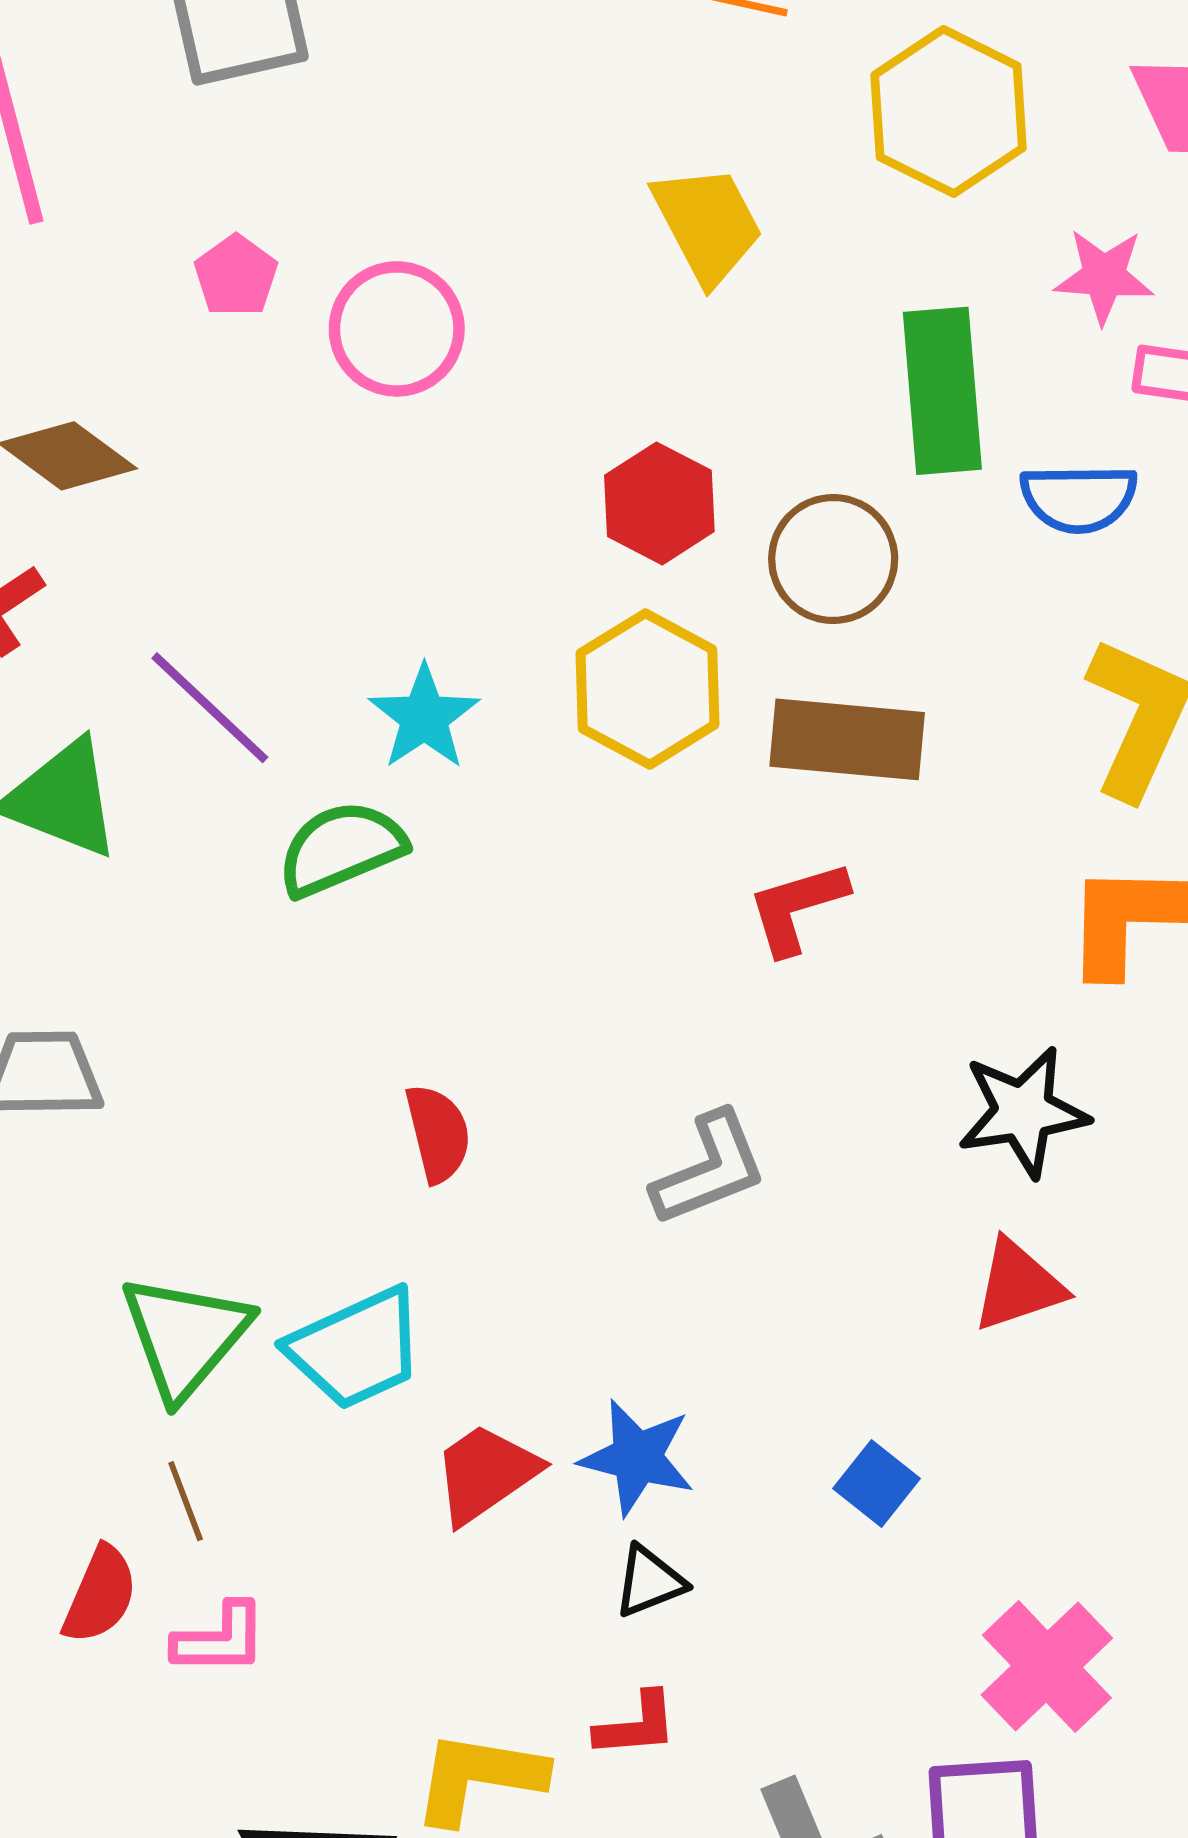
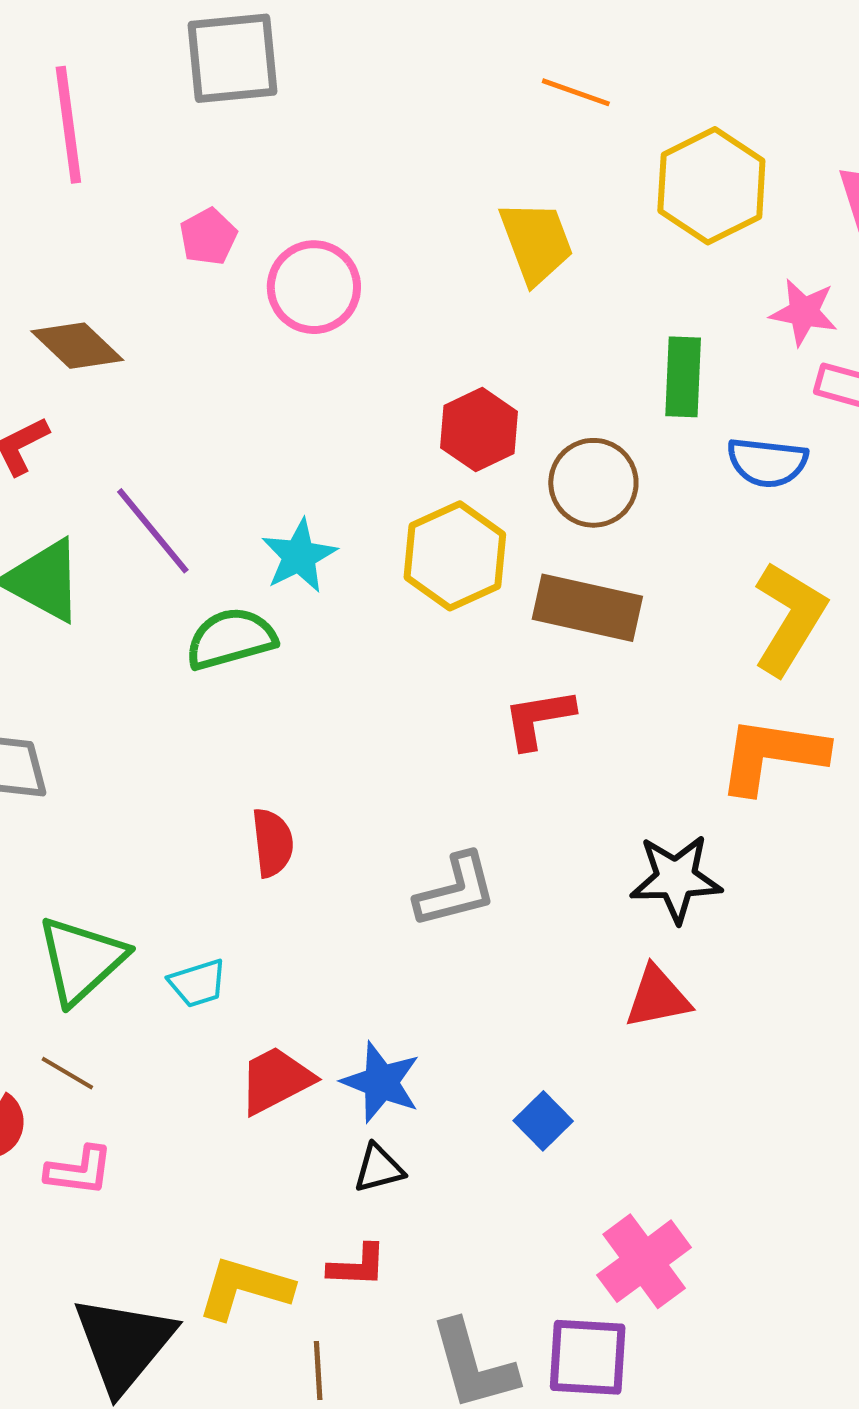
green rectangle: (942, 391) -> (683, 377), size x0.7
cyan trapezoid: (356, 1349) -> (198, 983), size x0.6
brown line: (186, 1501) -> (67, 1073), turned -46

